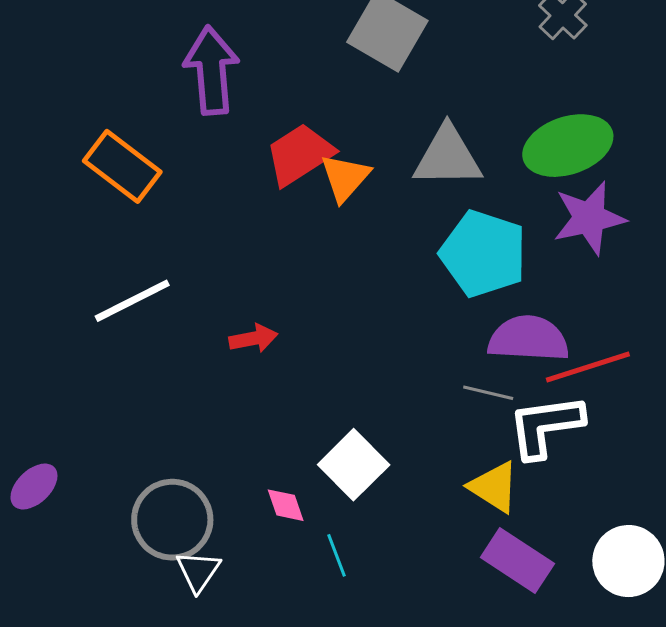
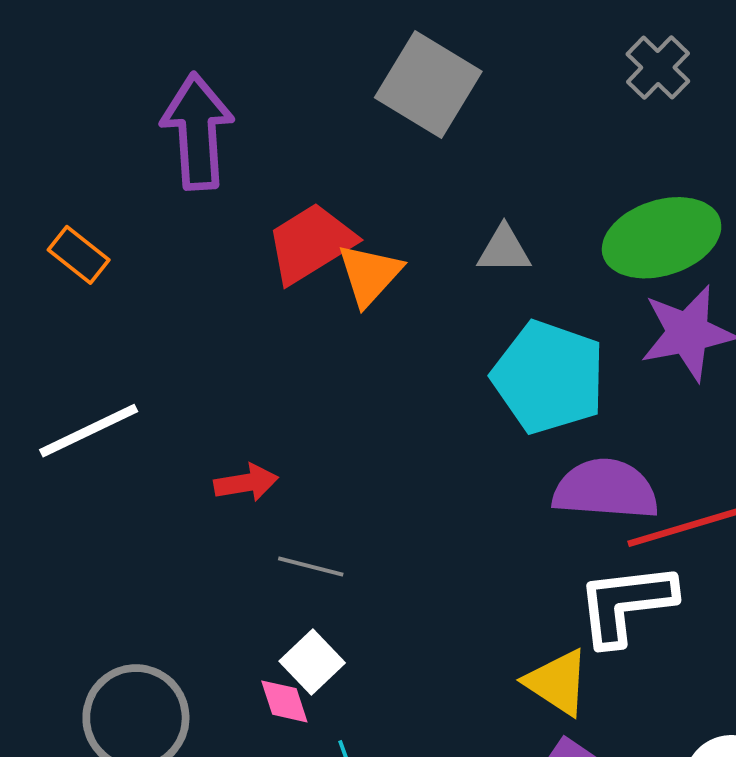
gray triangle: (448, 157) -> (504, 250), size x0.6
orange rectangle: (122, 166) -> (79, 255), size x0.6
gray line: (488, 393) -> (311, 566), moved
white square: (354, 465) -> (312, 662), moved, size x0.7

